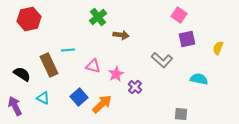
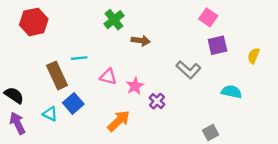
black semicircle: (22, 74) -> (14, 95), moved
blue square: (79, 97) -> (73, 103), moved
gray square: (181, 114) -> (211, 132), turned -32

